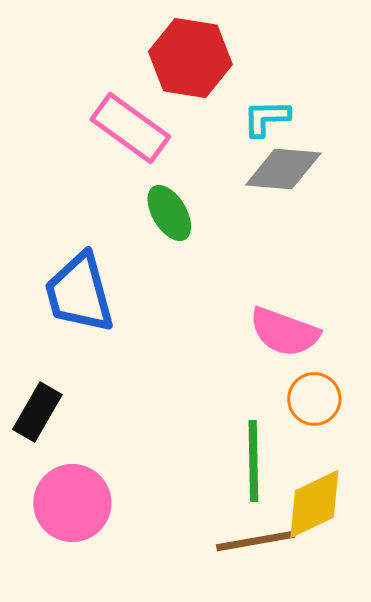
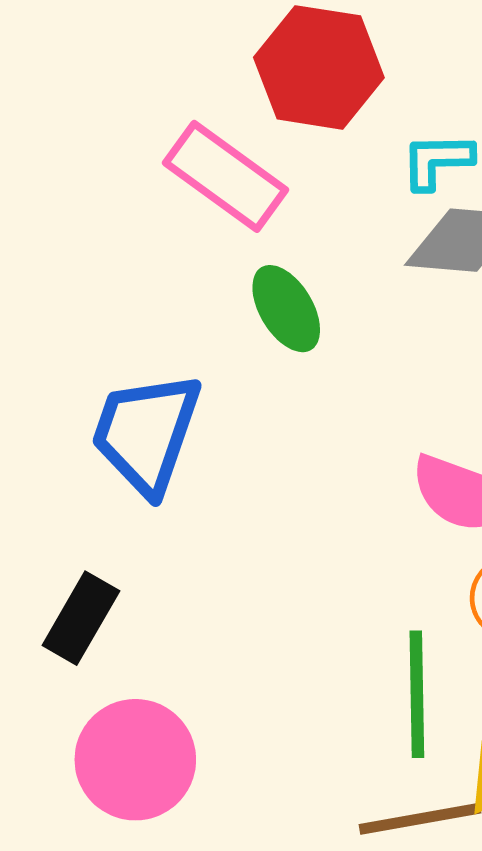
blue trapezoid: (79, 293) -> (146, 433), turned 34

